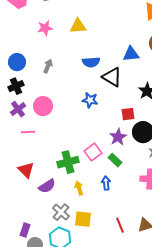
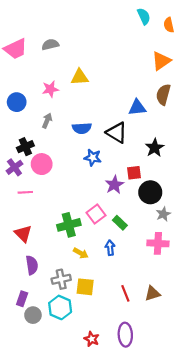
pink star: (45, 28) -> (50, 89), moved
blue circle: (17, 62) -> (17, 102), moved
blue semicircle: (91, 62) -> (82, 128), moved
black cross: (16, 86) -> (25, 147), moved
purple star: (118, 137) -> (114, 185), moved
purple semicircle: (47, 186) -> (32, 265), moved, turned -66
yellow arrow: (79, 188) -> (81, 253), turned 136
gray cross: (61, 212) -> (61, 279), turned 36

